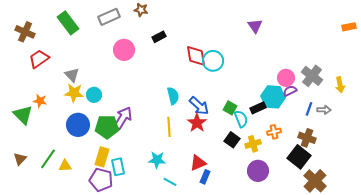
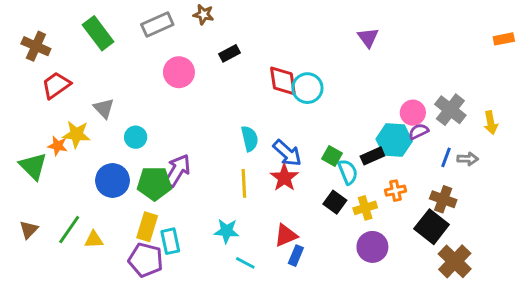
yellow star: (74, 93) -> (76, 134), moved

